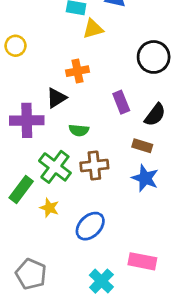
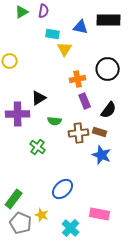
yellow triangle: (93, 29) -> (65, 49), turned -42
orange cross: (77, 71) -> (78, 79), moved
brown cross: (94, 165) -> (79, 133), moved
green cross: (55, 167) -> (38, 147), size x0.7
green rectangle: (21, 189) -> (14, 199), moved
yellow star: (49, 208) -> (42, 215), moved

